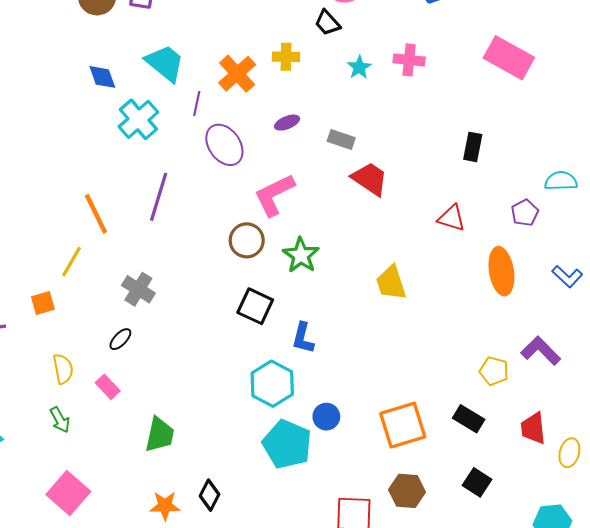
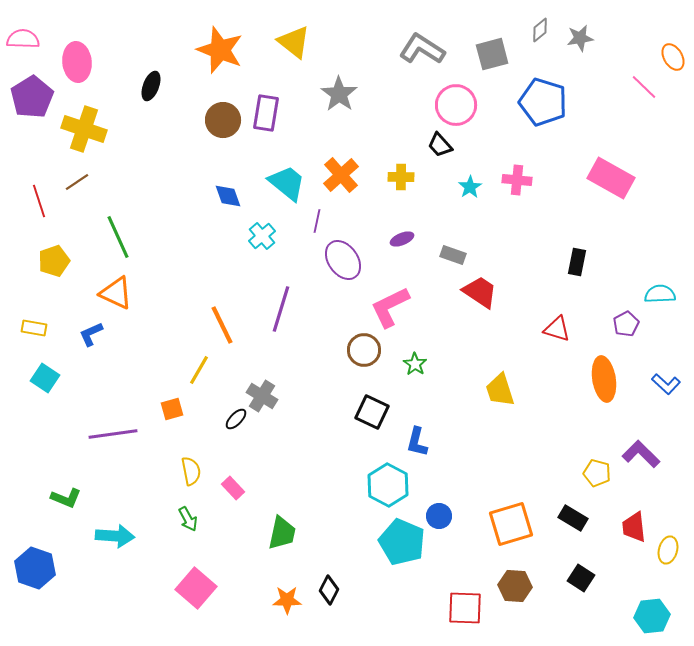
orange cross: (237, 74) -> (341, 175), moved
cyan cross: (138, 119) -> (262, 236), size x0.7
green star: (301, 255) -> (415, 364), size x0.7
black ellipse: (120, 339) -> (236, 419), moved

